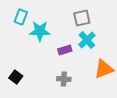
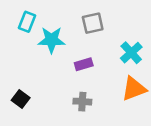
gray square: (82, 18) -> (93, 23), moved
cyan cross: (87, 40) -> (131, 53), moved

